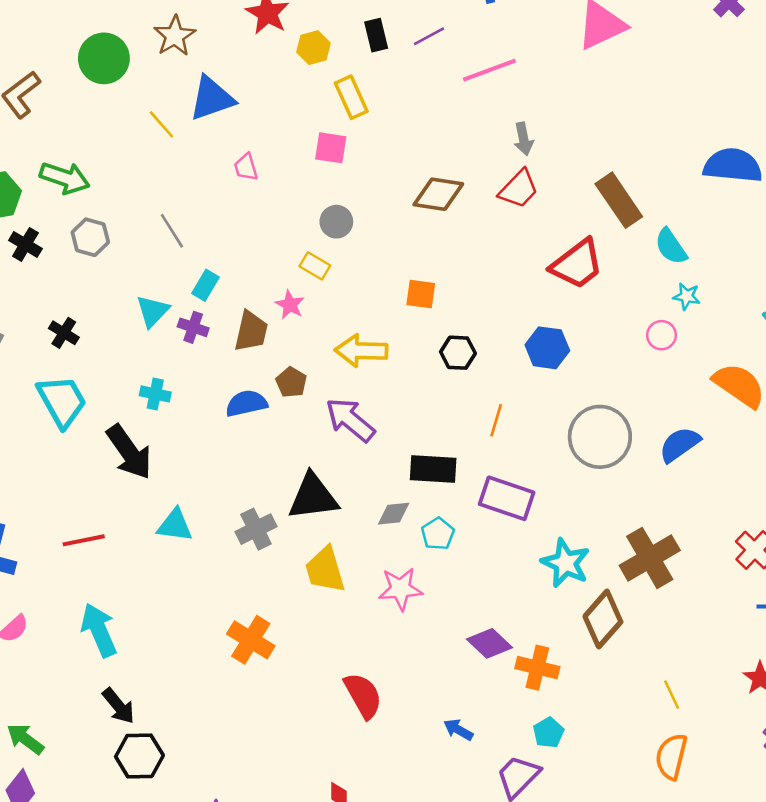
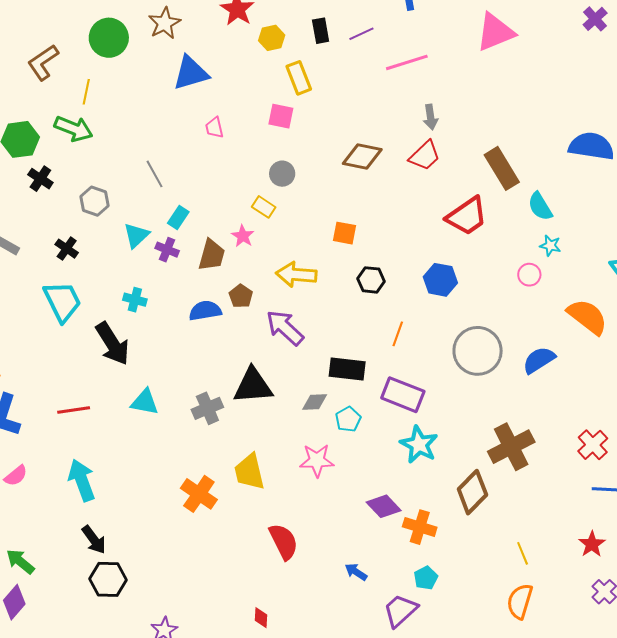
yellow line: (161, 124) -> (86, 92), moved, turned 50
gray hexagon: (90, 237) -> (94, 201), moved
cyan star: (566, 563) -> (419, 445), moved
yellow trapezoid: (325, 570) -> (249, 472), moved

